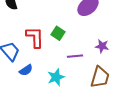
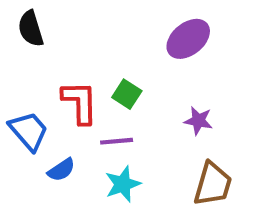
purple star: (102, 46) -> (198, 121), moved
purple line: (75, 56) -> (117, 141), moved

